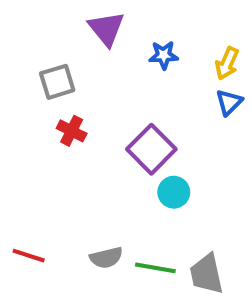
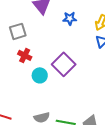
cyan circle: (174, 192) -> (40, 75), moved

